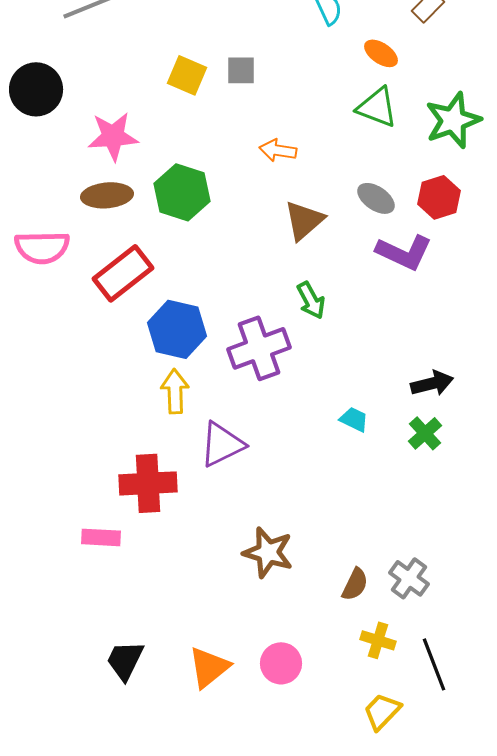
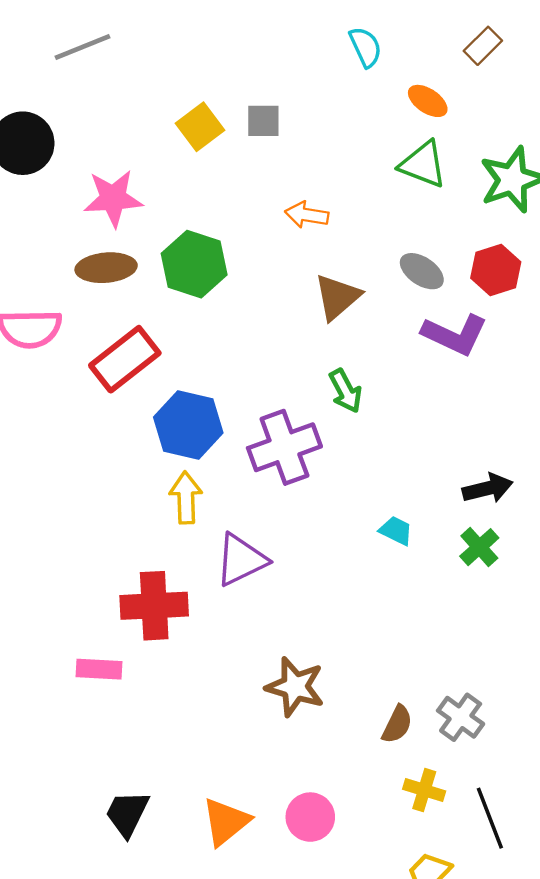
yellow square: (187, 75) -> (200, 127), turned 30

